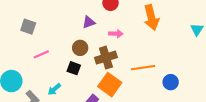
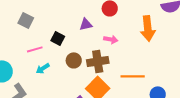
brown circle: (80, 48) -> (74, 60), moved
black square: (74, 68) -> (58, 38), moved
cyan arrow: (54, 89) -> (43, 68), moved

